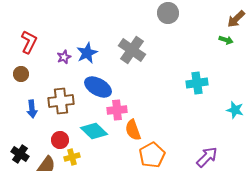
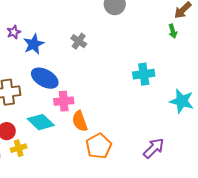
green arrow: (226, 40) -> (173, 31), turned 56
gray cross: (132, 50) -> (79, 41), size x0.6
purple star: (64, 57) -> (14, 32), moved
cyan star: (235, 110) -> (182, 101), size x1.4

